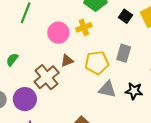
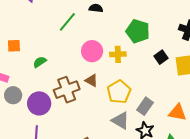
gray rectangle: (124, 53) -> (145, 106), moved
brown triangle: (67, 61) -> (91, 80), turned 32
yellow pentagon: (97, 63) -> (119, 92), turned 30

